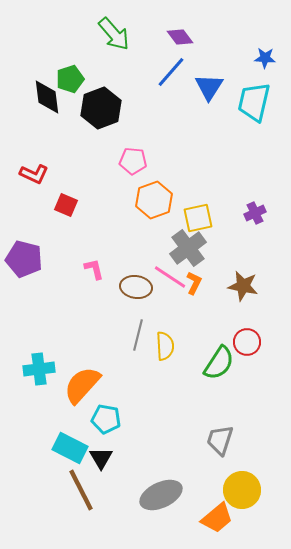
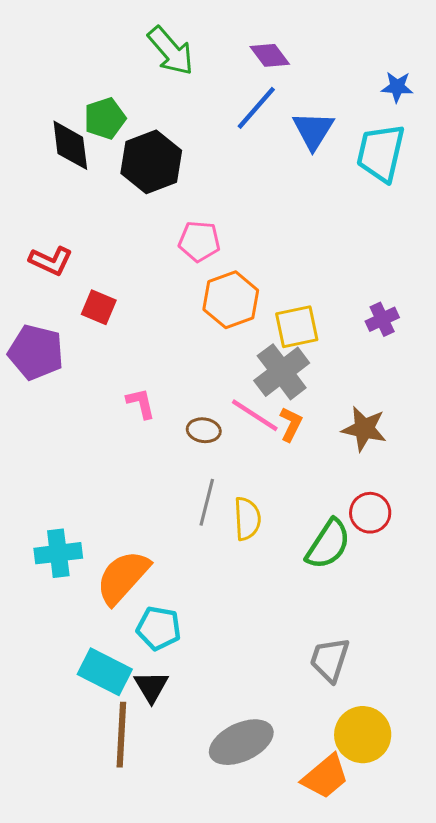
purple pentagon: (24, 259) -> (36, 352), moved
brown ellipse: (136, 287) -> (204, 430), size x0.7
brown line: (81, 490) -> (121, 735), turned 30

